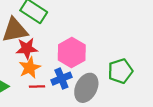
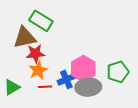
pink hexagon: (72, 52) -> (83, 69), moved
gray ellipse: (86, 88) -> (88, 87), turned 60

